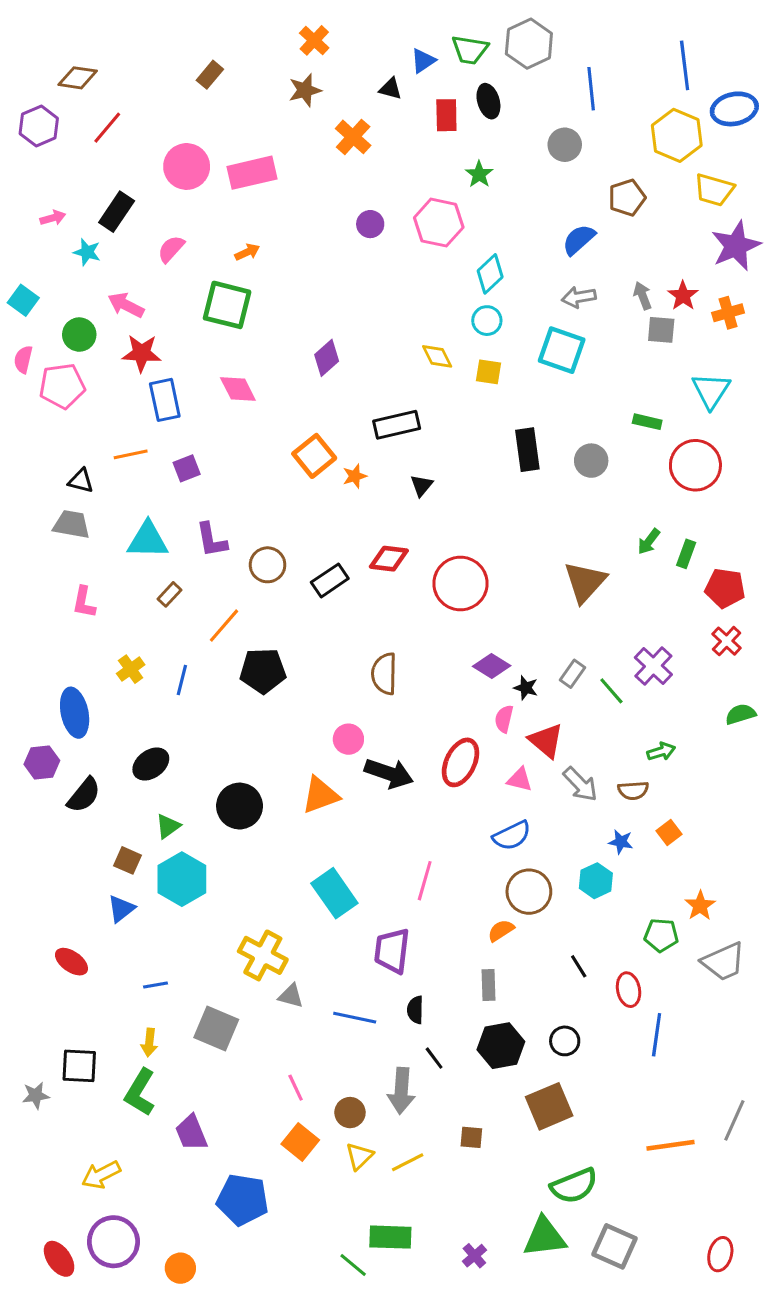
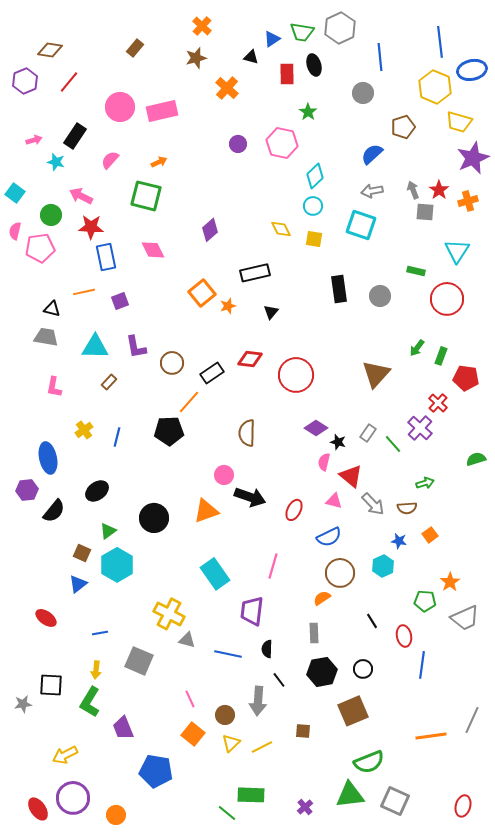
orange line: (224, 626) -> (189, 402), moved
red cross: (727, 641) -> (438, 403), moved
red ellipse: (460, 762) -> (294, 510), moved, size x0.7

